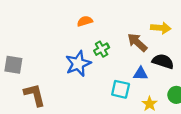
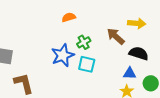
blue triangle: (141, 74) -> (130, 73), moved
cyan square: (121, 89) -> (87, 64), moved

